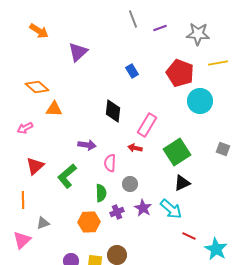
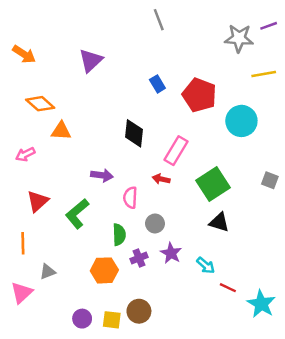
purple line: (160, 28) -> (269, 26), moved
orange arrow: (39, 31) -> (24, 54), moved
red pentagon: (180, 73) -> (199, 95), moved
black triangle: (182, 183) -> (219, 222), turned 42
cyan arrow: (171, 209) -> (206, 265), moved, size x0.7

